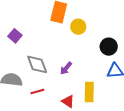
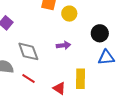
purple arrow: (66, 68) -> (63, 45), moved, turned -136
red line: (37, 91) -> (29, 78), turned 48

